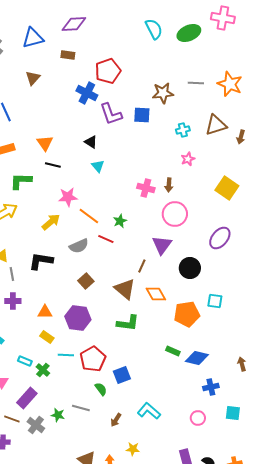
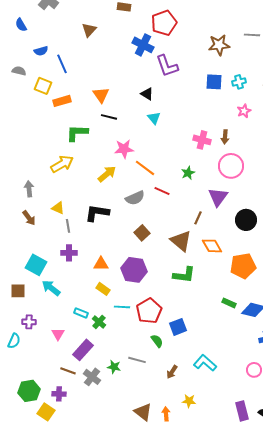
blue square: (142, 115) -> (214, 82), moved
green star: (120, 221) -> (188, 173), moved

